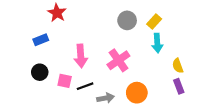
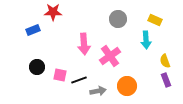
red star: (57, 13) -> (53, 12), turned -30
yellow rectangle: (154, 21) -> (155, 20), moved, turned 72
blue rectangle: (41, 40) -> (33, 30), moved
pink arrow: (81, 56) -> (84, 44), moved

